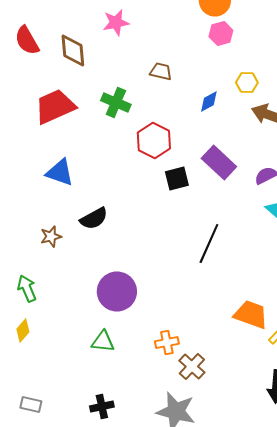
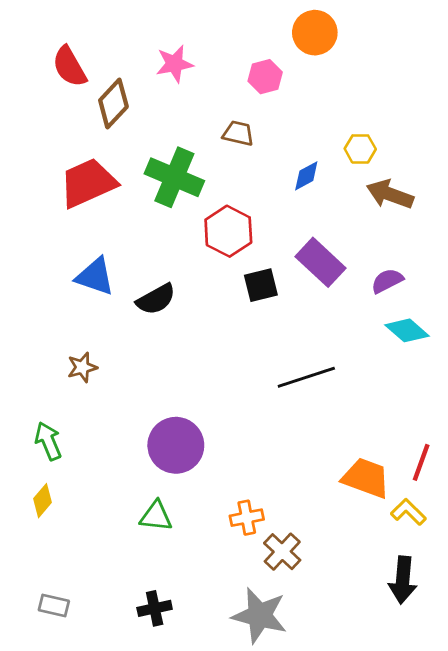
pink hexagon: (221, 34) -> (265, 77), moved
red semicircle: (27, 40) -> (69, 67), moved
brown diamond: (73, 50) -> (113, 104), turned 48
green cross: (116, 102) -> (174, 177), size x1.4
black semicircle: (94, 218) -> (156, 299), moved
black line: (209, 244) -> (306, 377), turned 48

